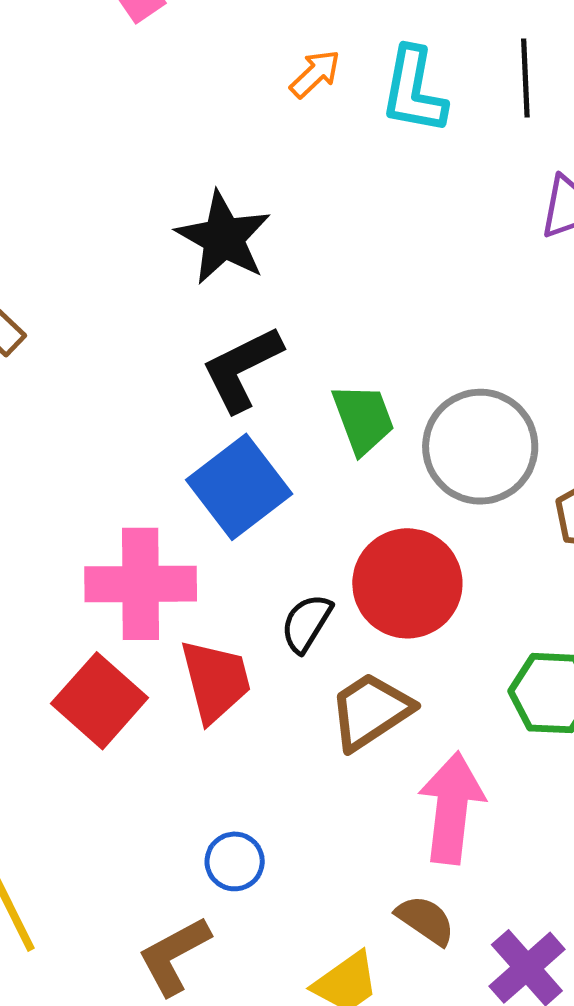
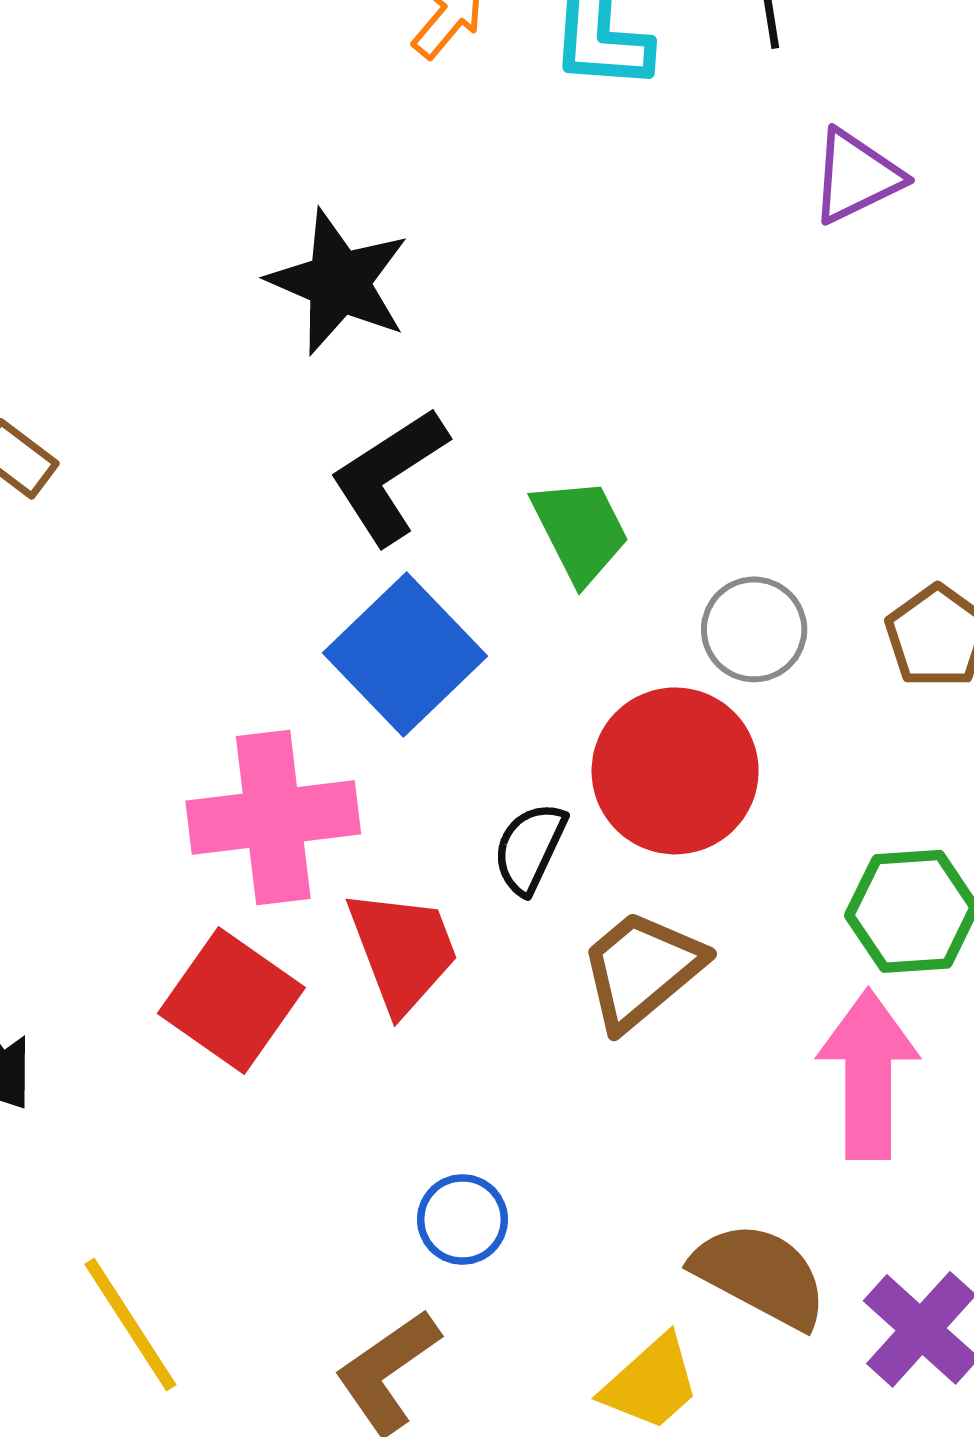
gray circle: (480, 447) -> (754, 629), moved, size x0.6
pink arrow: (452, 808) -> (868, 1074), moved
brown semicircle: (426, 920) -> (760, 1275), size x1.5

